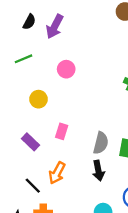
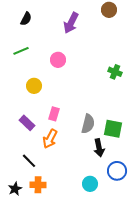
purple arrow: (55, 27) -> (71, 23), moved
black arrow: (98, 171) -> (99, 148), moved
orange arrow: (57, 173) -> (50, 139), moved

